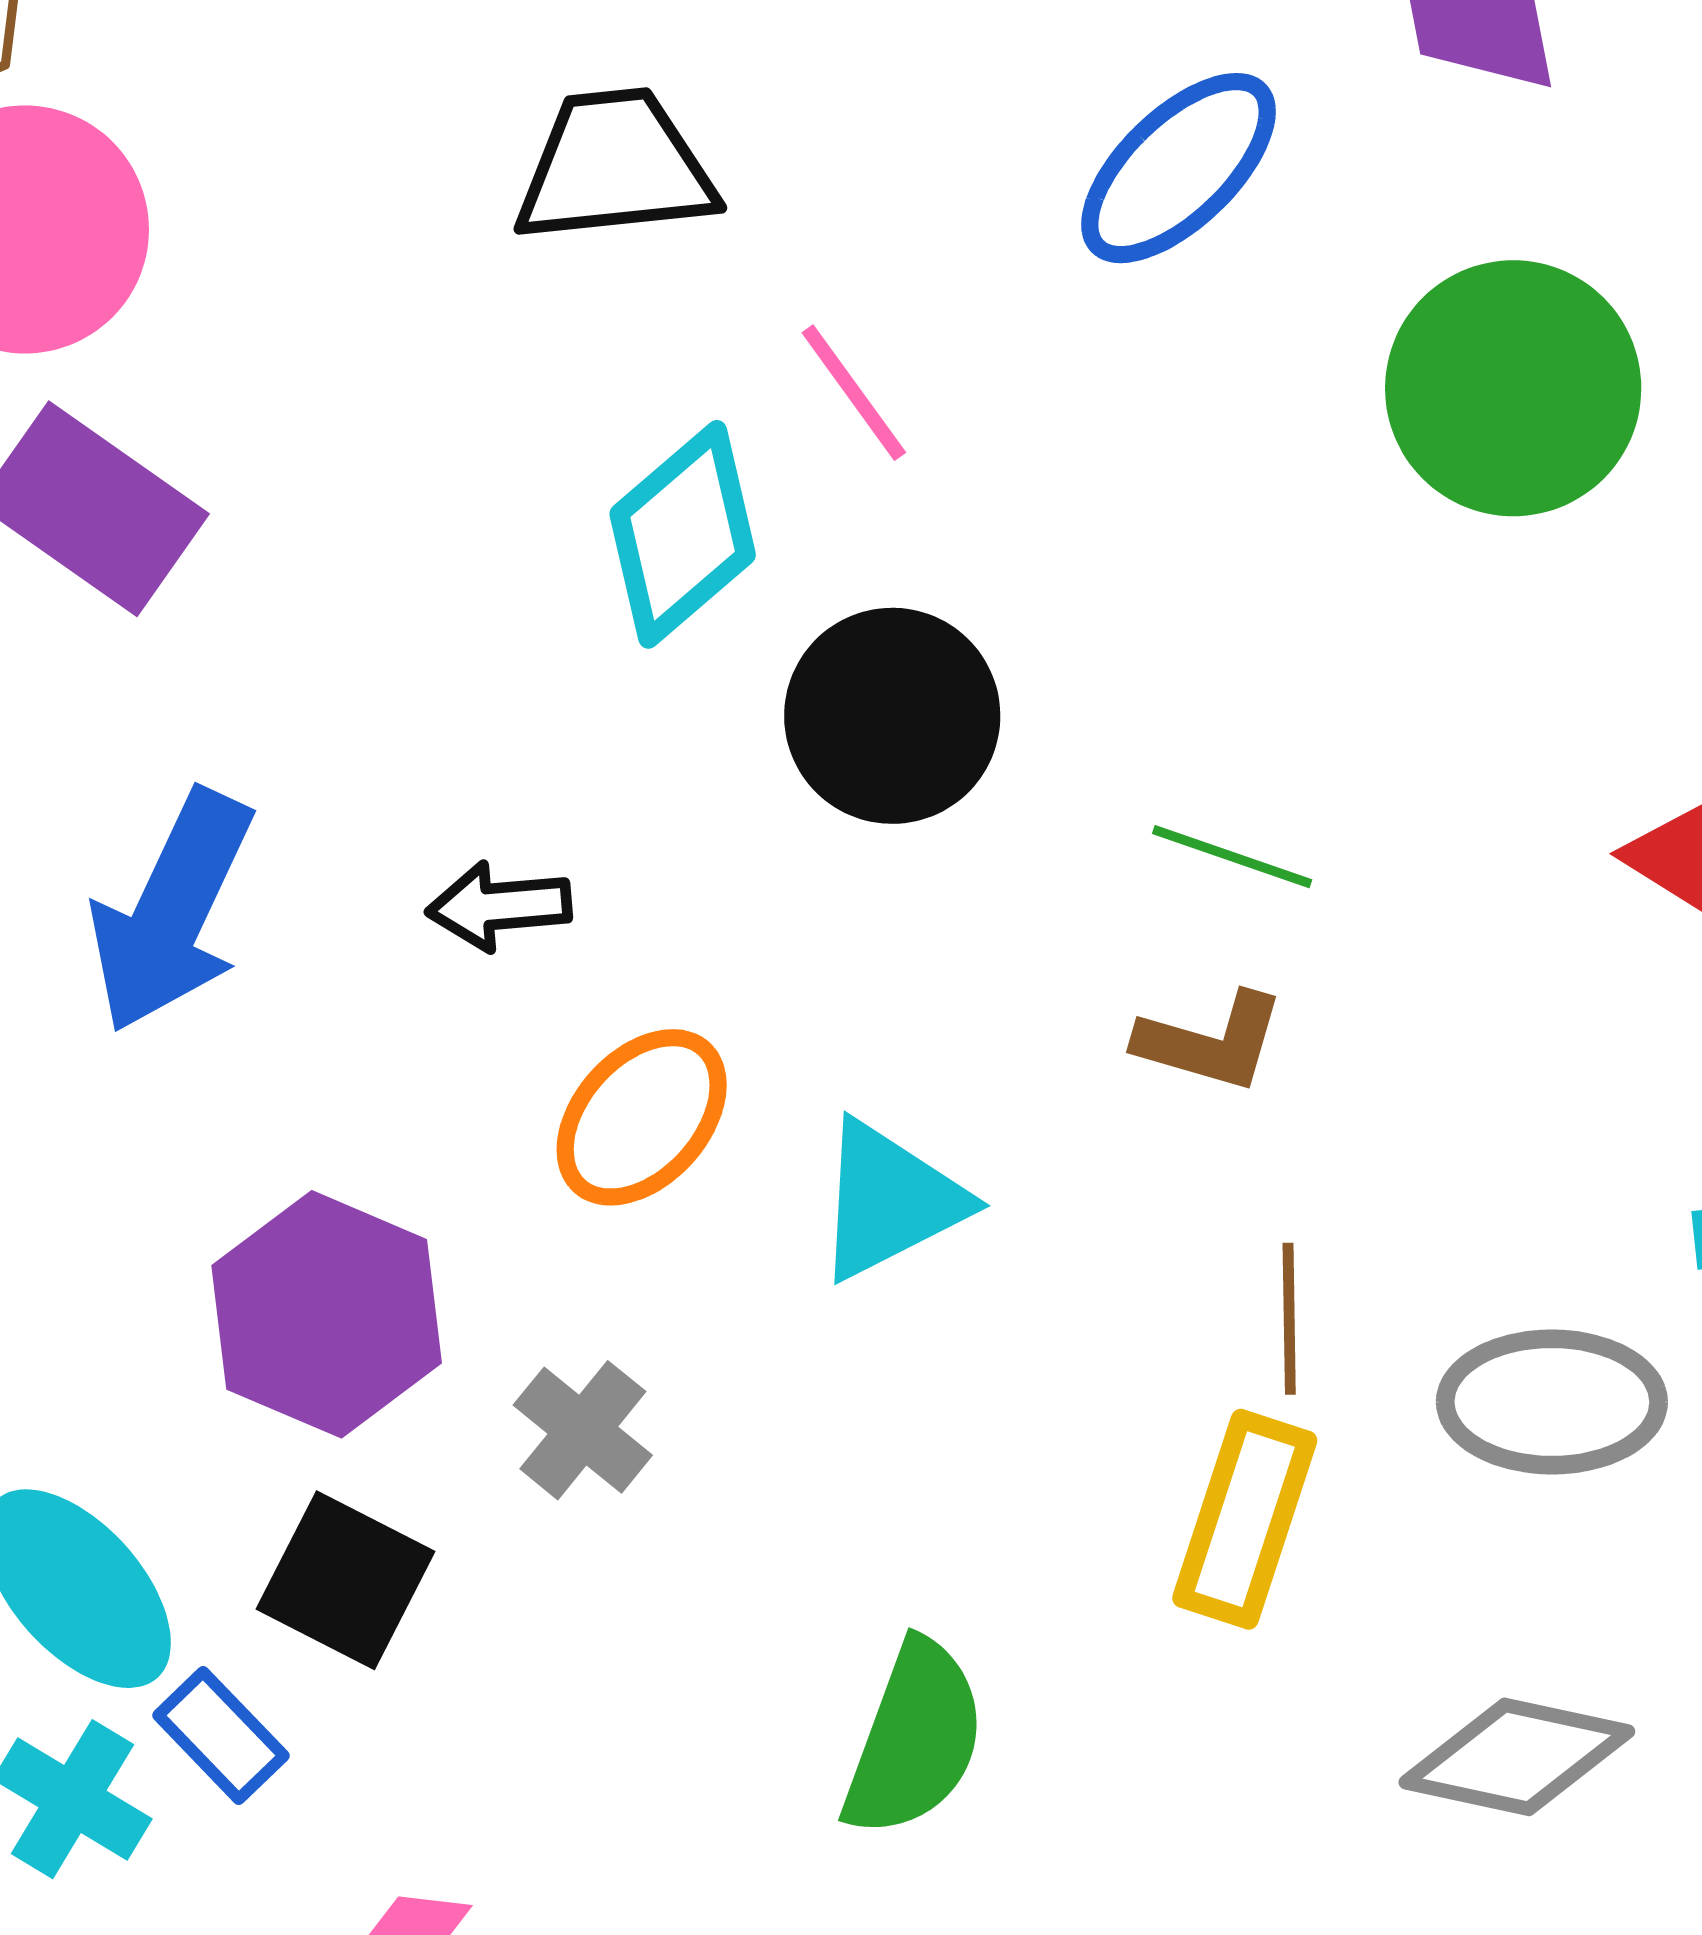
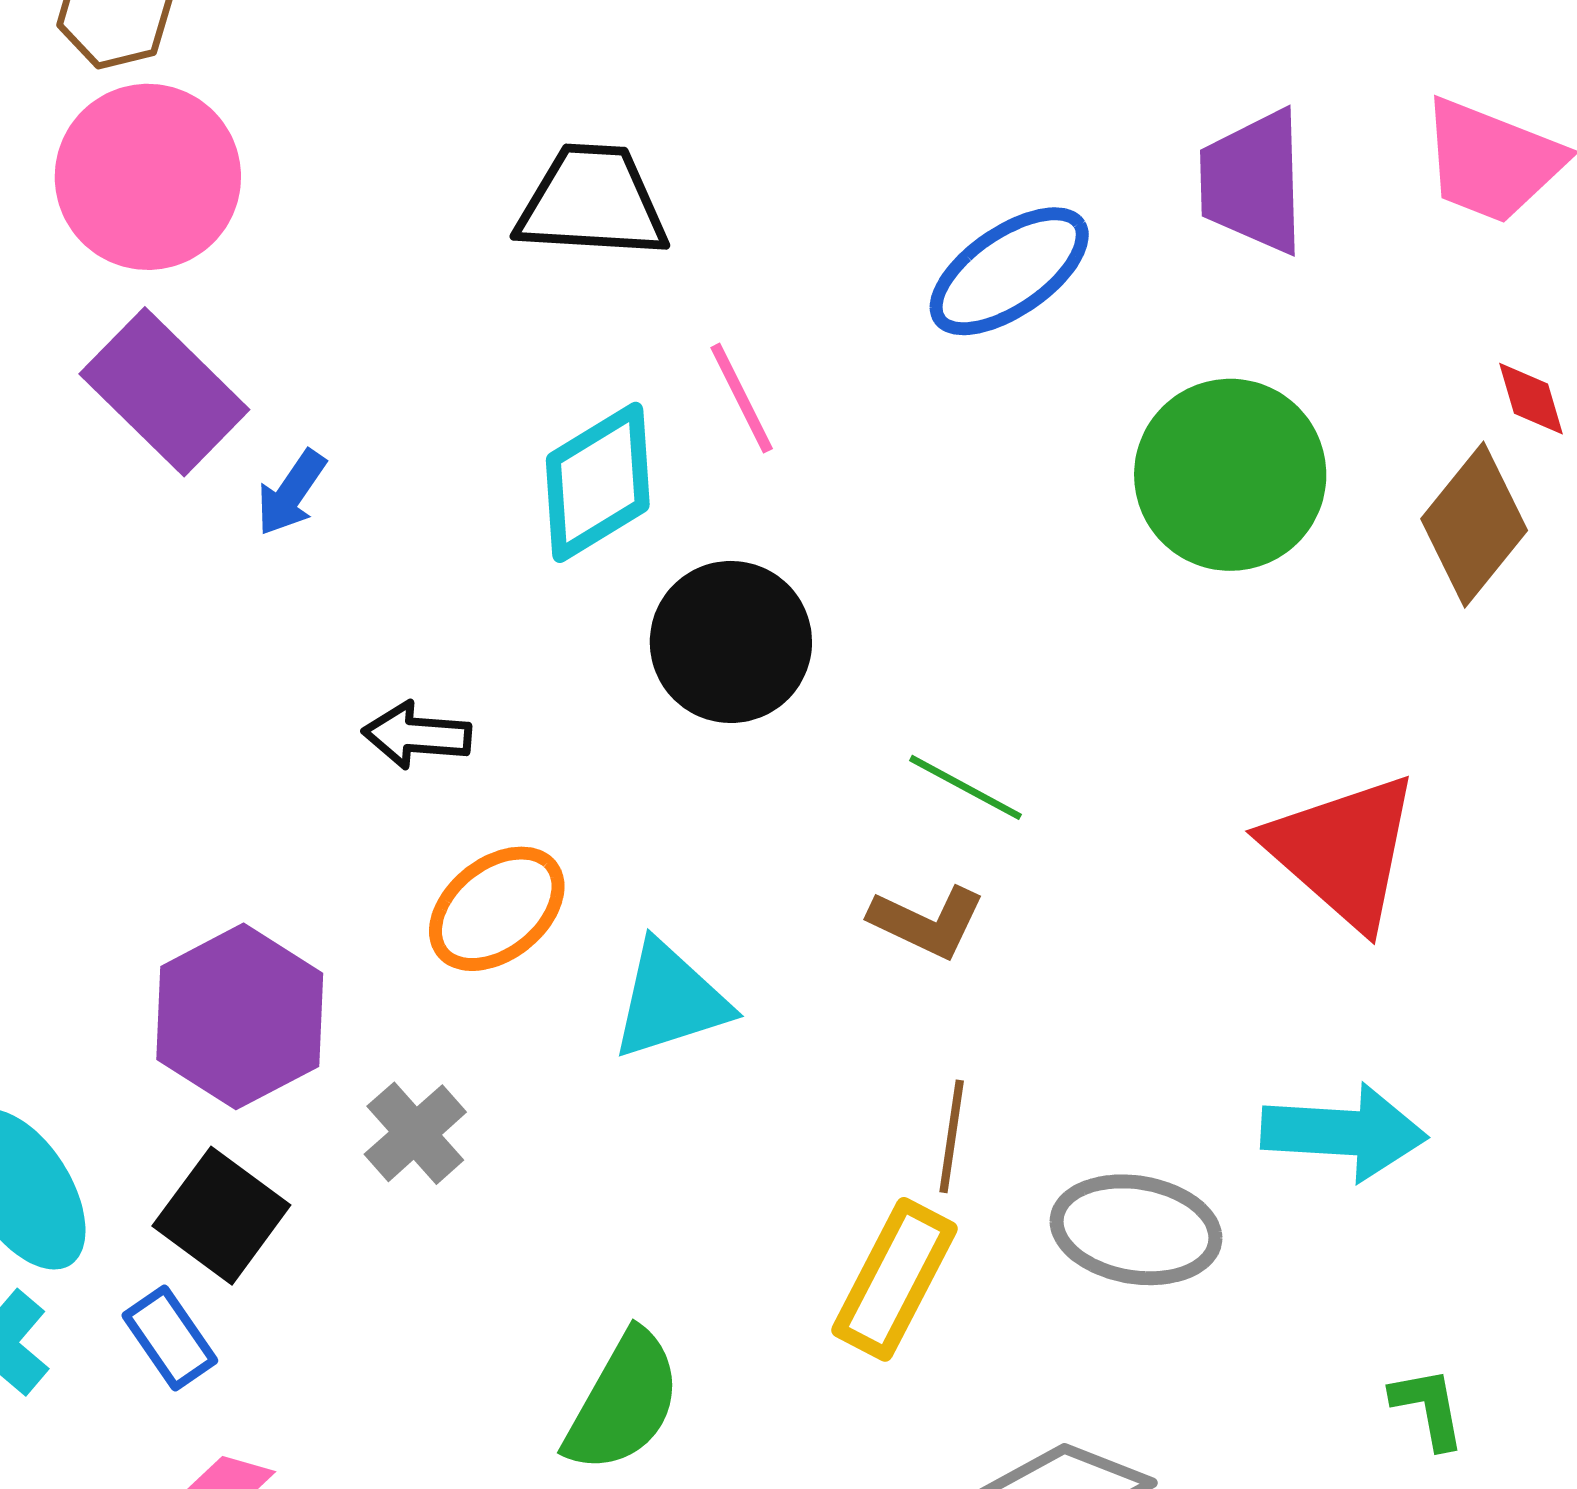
blue arrow: (172, 911) -> (291, 493), moved, size x0.5
blue rectangle: (221, 1736) -> (170, 1338), moved

